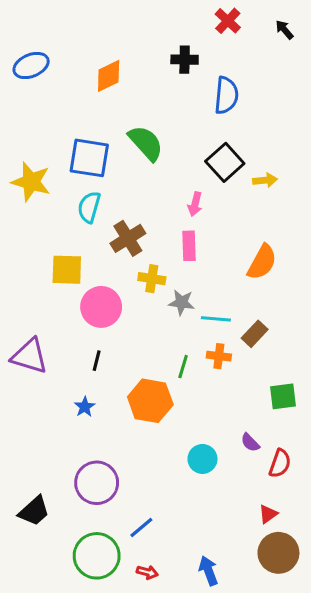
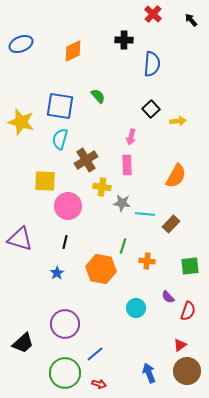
green semicircle: (146, 143) -> (98, 96), size x0.6
black square: (225, 162) -> (151, 109), size x0.7
orange cross: (219, 356) -> (147, 261), moved
blue arrow: (208, 571) -> (149, 373), moved

